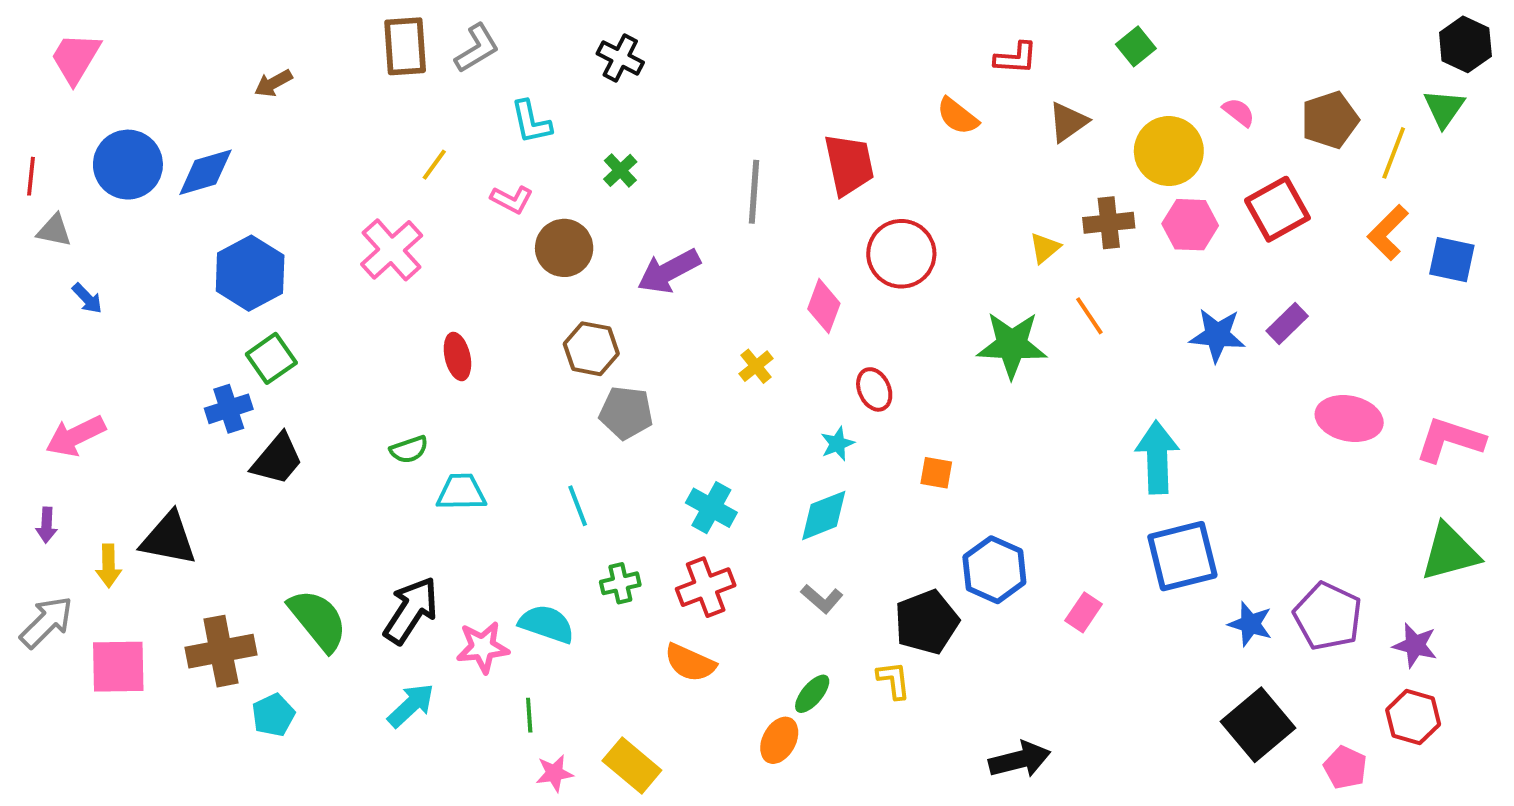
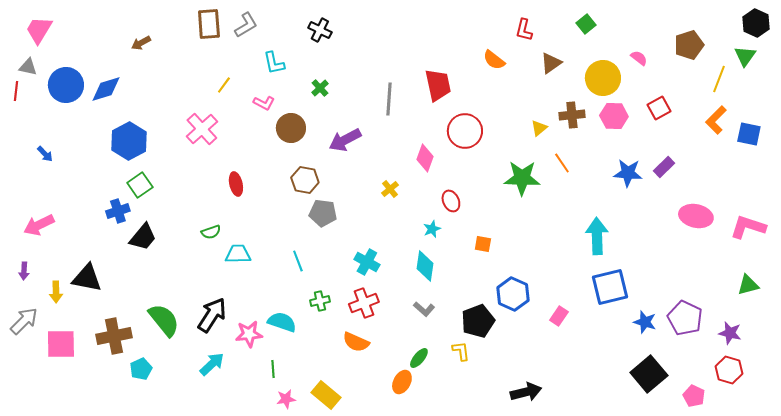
red L-shape: (1016, 58) -> (524, 30), turned 100
brown pentagon: (1330, 120) -> (689, 45), moved
red square: (1277, 209) -> (659, 108), size x0.7
gray triangle: (54, 230) -> (28, 67), moved
cyan diamond: (824, 515) -> (425, 266), turned -60
green triangle: (1450, 552) -> (748, 285), size x0.7

